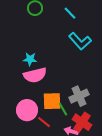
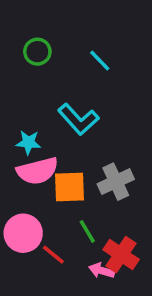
cyan L-shape: (80, 41) -> (78, 119), moved
gray cross: (79, 96) -> (116, 182), moved
orange square: (52, 101) -> (69, 187), moved

